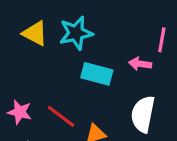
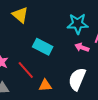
cyan star: (76, 33) -> (78, 24), moved
cyan rectangle: (97, 74) -> (43, 47), moved

